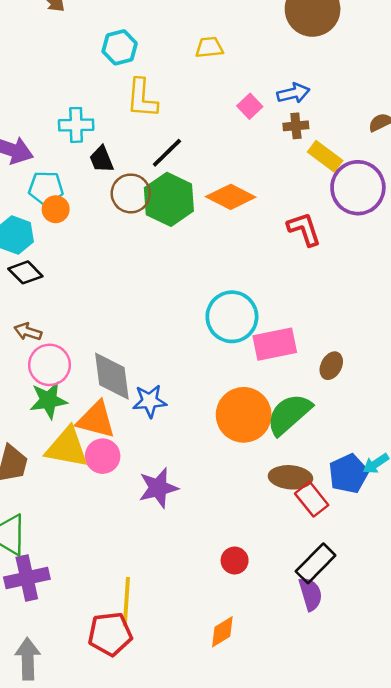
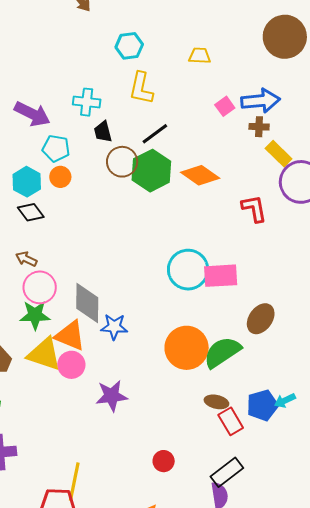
blue arrow: (293, 93) -> (261, 101), size x1.5
orange circle: (56, 209) -> (60, 177), moved
pink rectangle: (275, 344) -> (221, 276), moved
brown ellipse: (331, 366) -> (261, 319), size x1.4
brown ellipse: (290, 477) -> (216, 402), size x0.7

